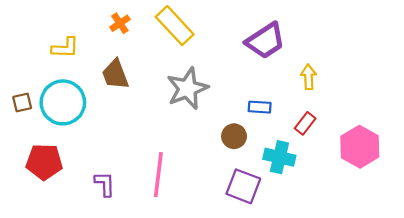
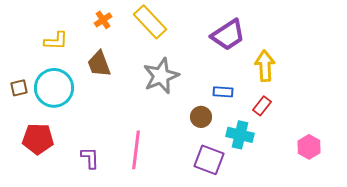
yellow arrow: (309, 77) -> (265, 66), size x1.4
pink hexagon: (360, 147) -> (309, 147), moved, size x0.7

